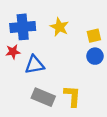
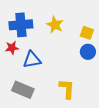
yellow square: (94, 36) -> (87, 33), turned 32
gray rectangle: (43, 97) -> (23, 90), moved

